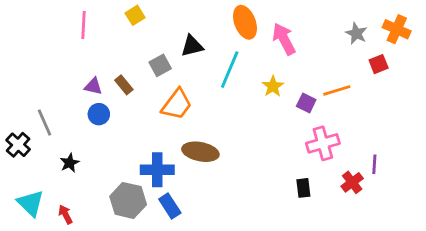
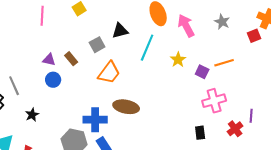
gray star: (356, 33) -> (222, 22), moved
red square: (379, 64) -> (254, 36), moved

